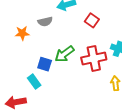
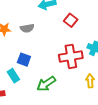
gray semicircle: (45, 22) -> (27, 28), moved
green arrow: (64, 54) -> (46, 84), moved

